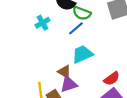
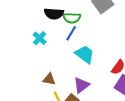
cyan trapezoid: (82, 54) -> (85, 54), turned 80
brown triangle: (64, 72) -> (49, 79), moved

